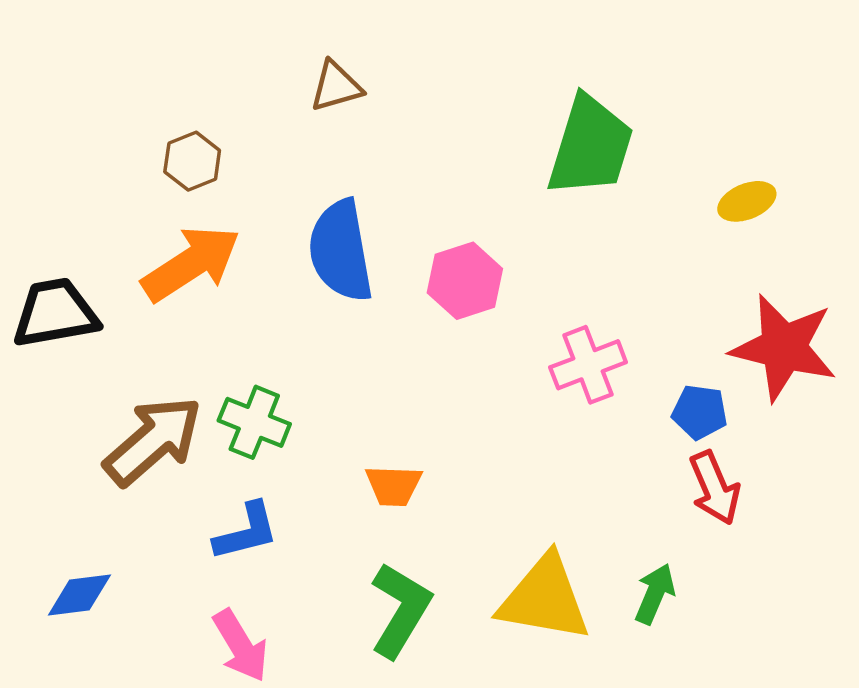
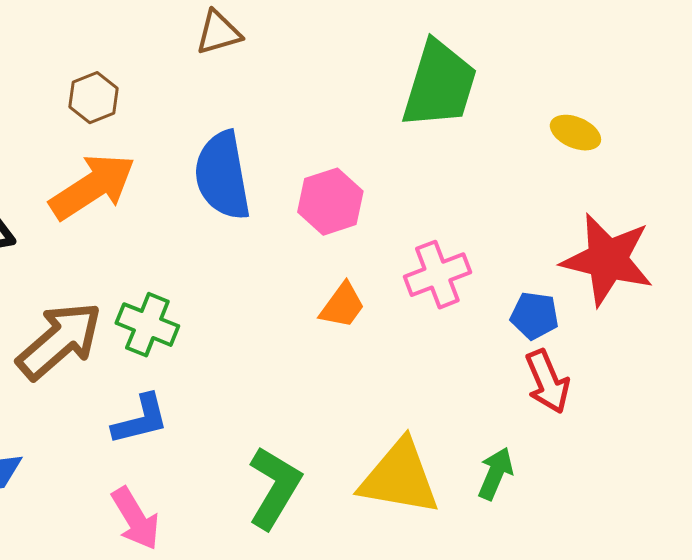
yellow ellipse: (747, 201) -> (575, 133), turned 45
orange trapezoid: (394, 486) -> (342, 306), moved, turned -56

